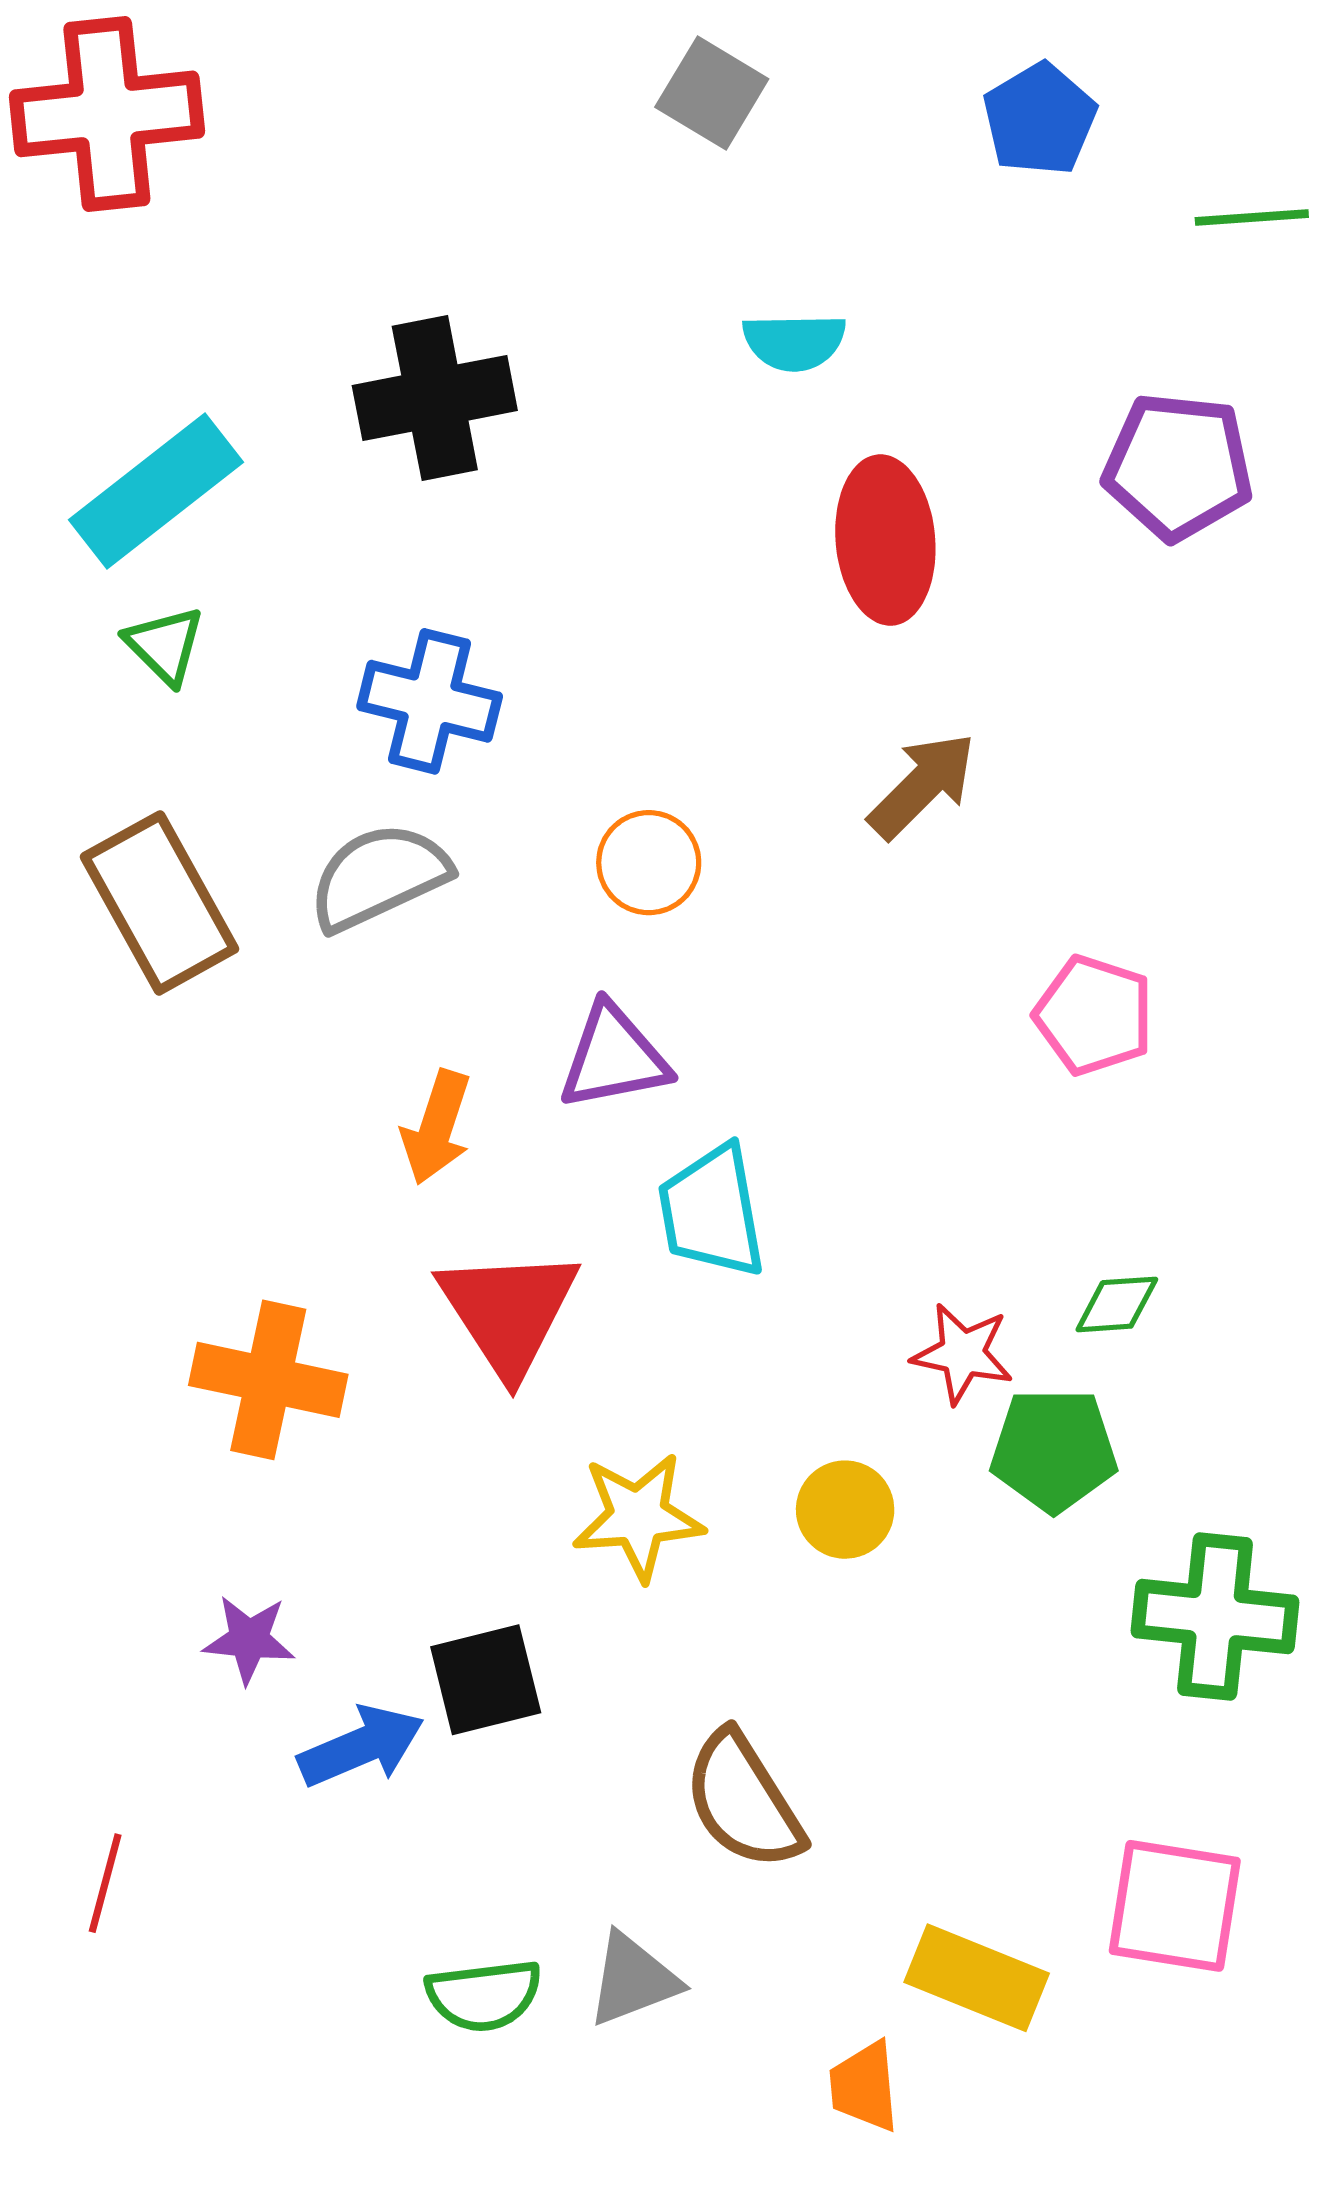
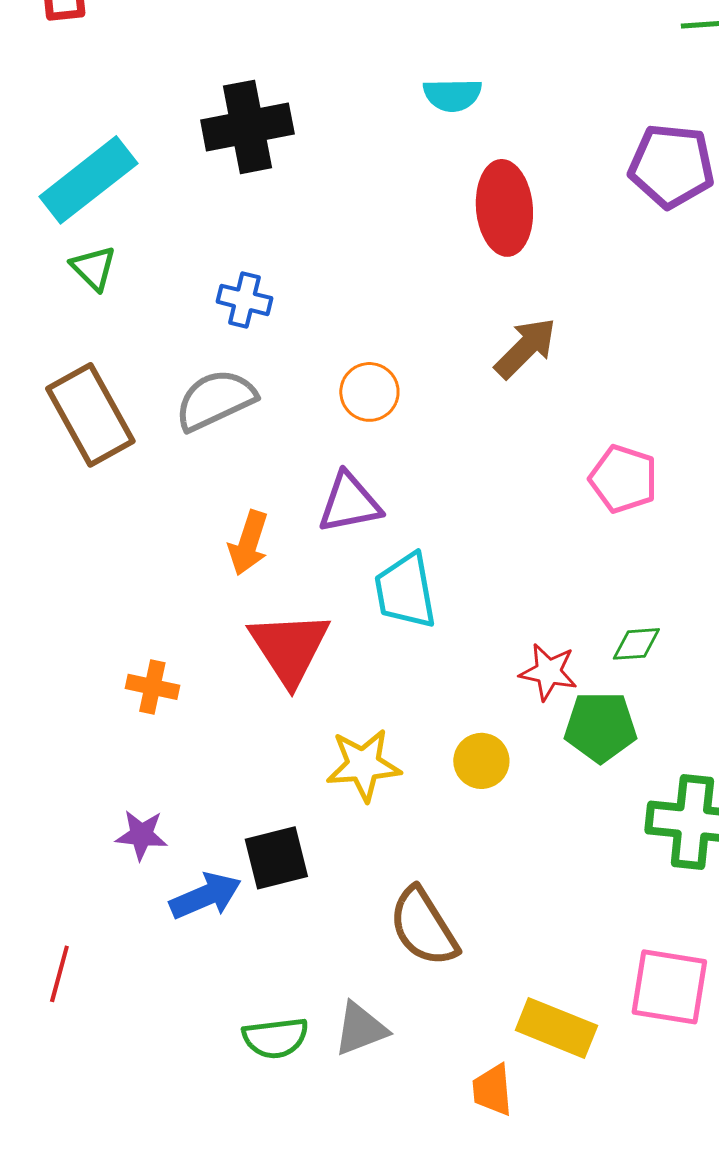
blue cross: (430, 701) -> (244, 300), size x0.7
orange cross: (268, 1380) -> (152, 687), size x0.6

